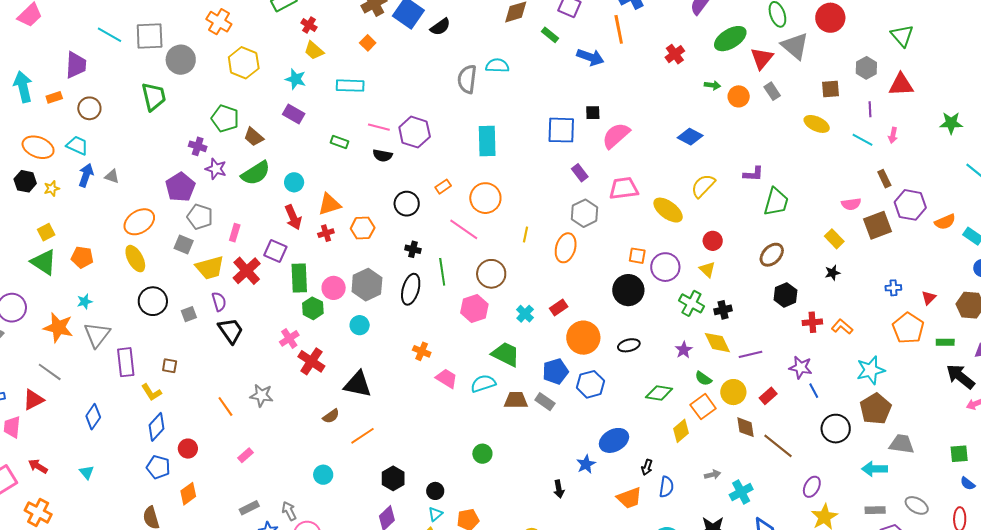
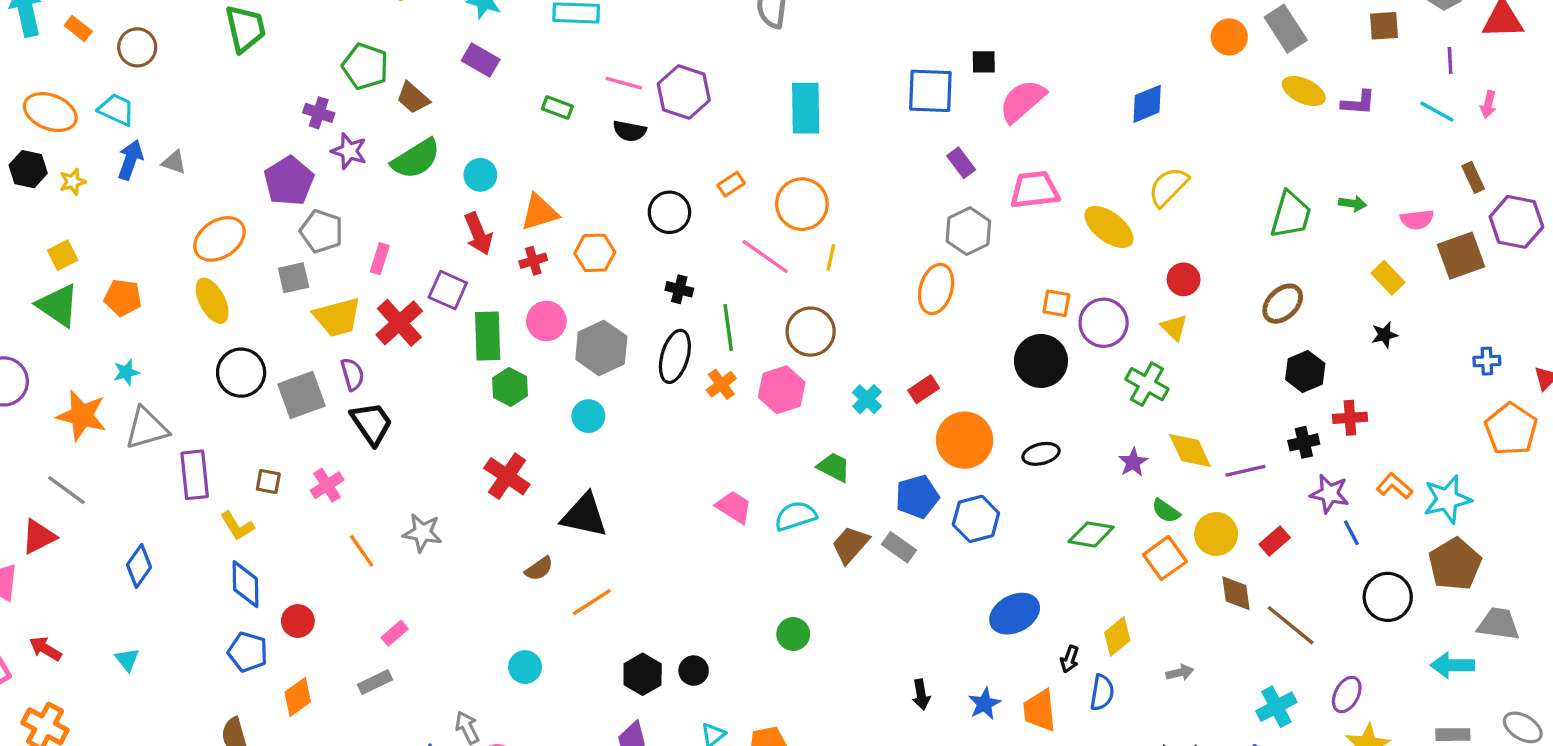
green arrow: (712, 85) -> (1353, 204), moved
gray rectangle: (772, 91) -> (1286, 29), size x1.5
orange rectangle: (54, 97) -> (78, 28), turned 56
yellow ellipse: (817, 124) -> (1304, 91), moved
blue diamond: (690, 137) -> (1147, 104), turned -50
purple L-shape: (753, 174) -> (1358, 103), moved
yellow line: (526, 234) -> (831, 257), moved
gray square: (184, 244) -> (294, 278), turned -36
pink circle: (334, 288) -> (546, 321), moved
black cross: (723, 310) -> (1304, 442), moved
gray square: (189, 314) -> (302, 395), size x1.8
orange L-shape: (842, 327) -> (1394, 486), moved
gray triangle: (97, 335) -> (146, 428), turned 36
pink cross: (289, 338) -> (327, 485), moved
orange cross: (422, 351) -> (721, 384), moved, turned 30
green trapezoid: (506, 354) -> (834, 467), size x0.7
brown trapezoid: (516, 400) -> (850, 545), turned -50
blue diamond: (157, 427) -> (245, 584), turned -44
yellow diamond: (681, 431) -> (1117, 636), moved
blue star: (586, 464) -> (984, 704), moved
black circle: (435, 491) -> (694, 671), moved
cyan cross: (741, 492) -> (1276, 707), moved
orange trapezoid: (629, 498) -> (1040, 710), turned 104
gray rectangle: (249, 508) -> (375, 682), moved

